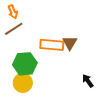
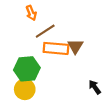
orange arrow: (13, 12) -> (31, 13), moved
brown line: (14, 29) -> (45, 31), moved

